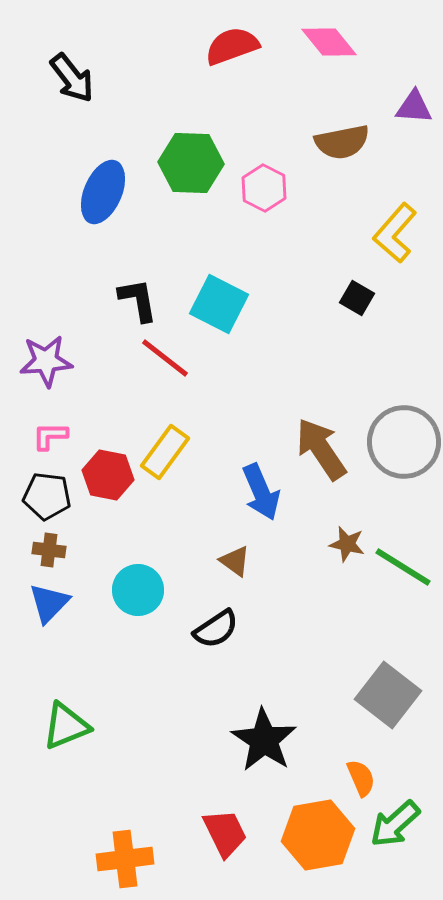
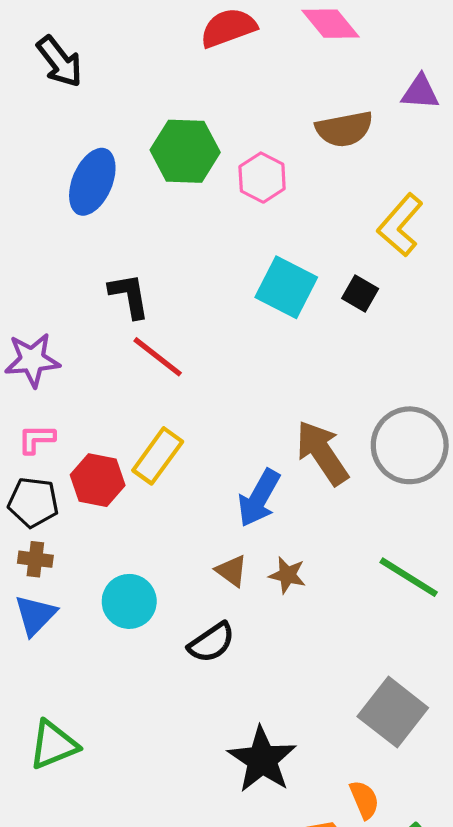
cyan square: (219, 304) -> (286, 287), moved
blue arrow: (261, 492) -> (259, 498), turned 52
brown star: (347, 544) -> (287, 575), moved

